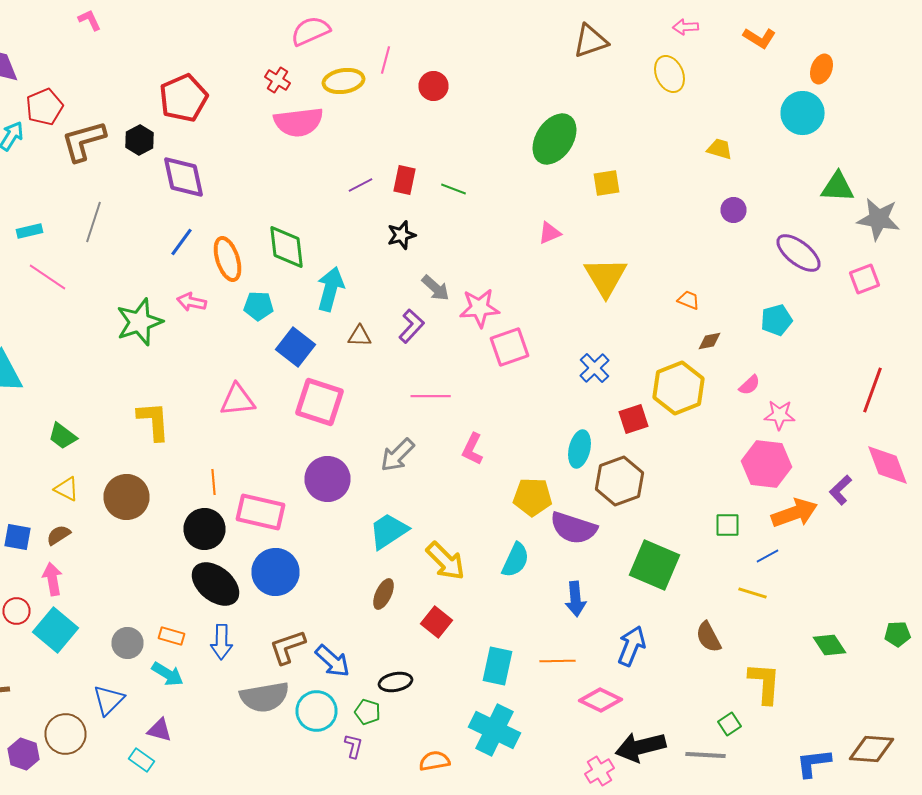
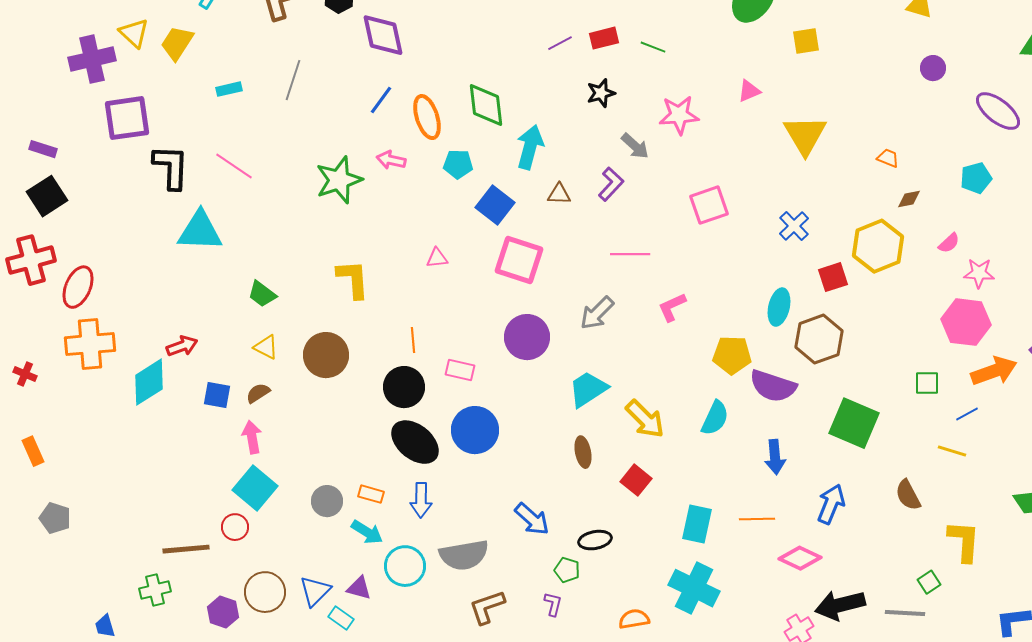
red rectangle: (404, 180) -> (604, 38), turned 64
pink line: (48, 277) -> (234, 166), moved
pink star: (480, 308) -> (679, 115), moved
pink triangle: (238, 400) -> (437, 258), size x0.6
pink L-shape: (472, 449) -> (672, 307), turned 40
pink rectangle: (260, 512) -> (460, 370), size x0.6
brown ellipse: (384, 594) -> (583, 452), turned -36
red circle: (16, 611) -> (235, 527), moved
brown L-shape: (288, 647) -> (487, 607), moved
blue triangle: (108, 700) -> (315, 591), moved
cyan circle: (316, 711) -> (405, 566), moved

